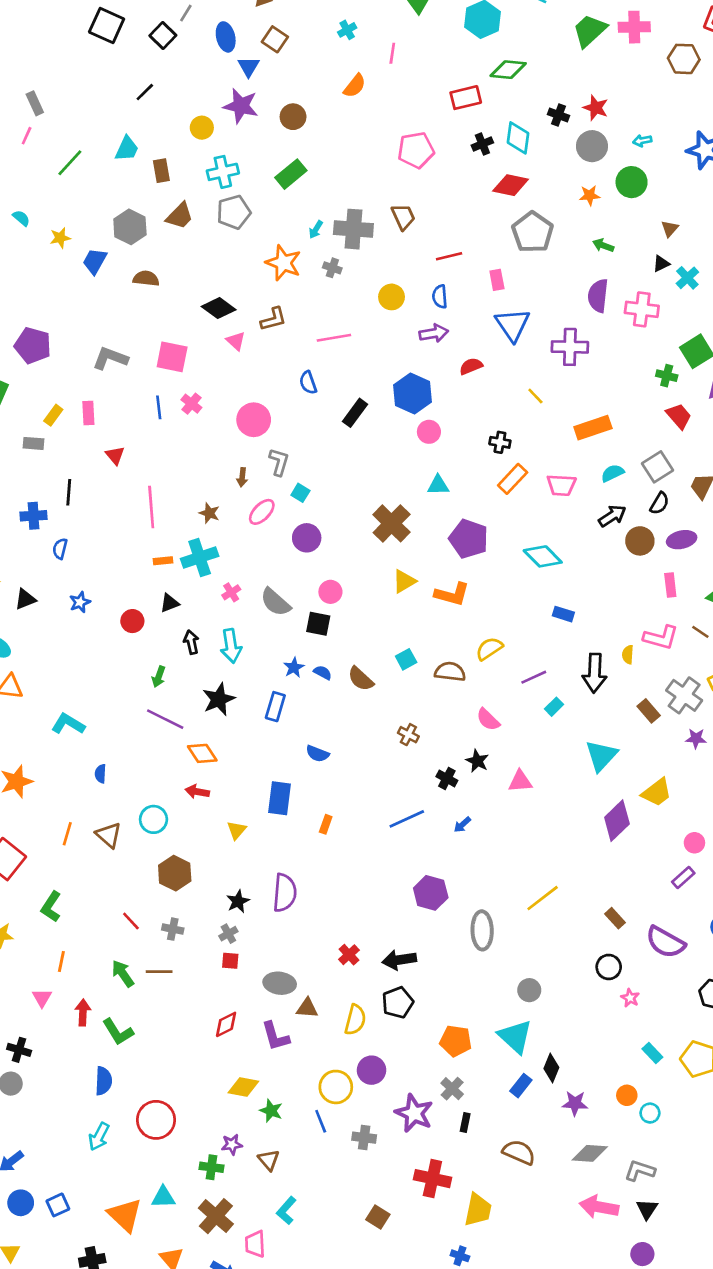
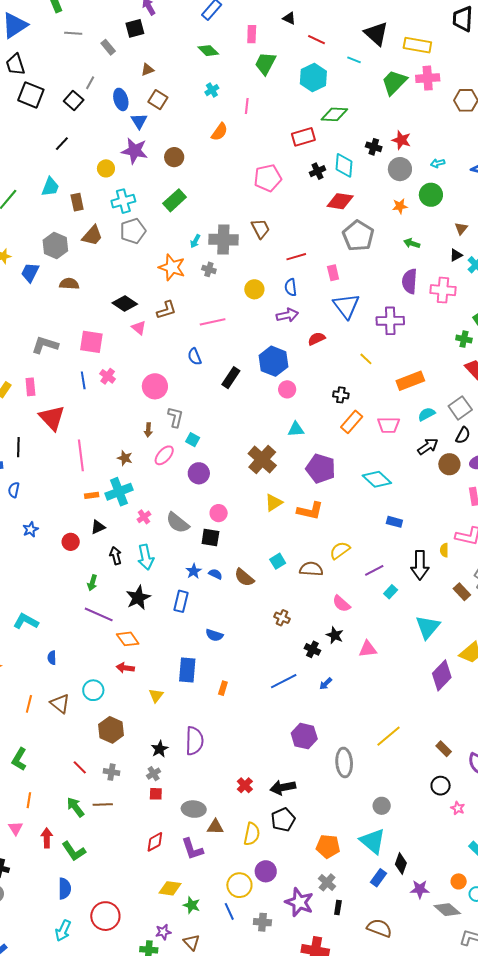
red triangle: (115, 455) -> (52, 418), size x1.8
gray diamond: (590, 1153) -> (447, 910), moved, turned 40

